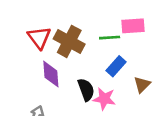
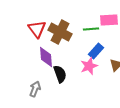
black semicircle: (86, 90) -> (60, 74), moved
pink star: (104, 99) -> (89, 66), moved, turned -30

